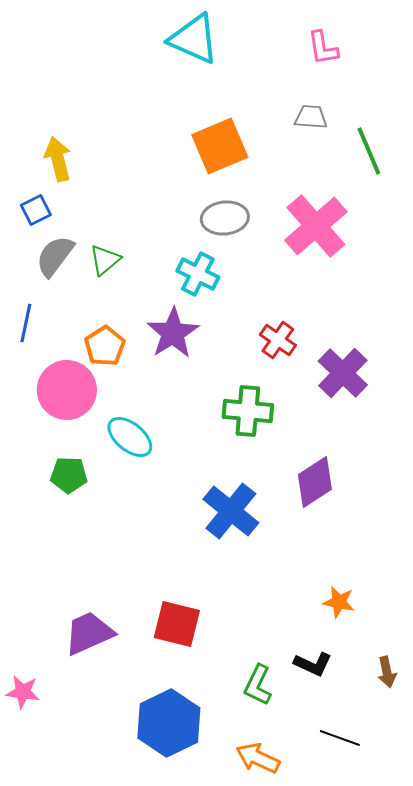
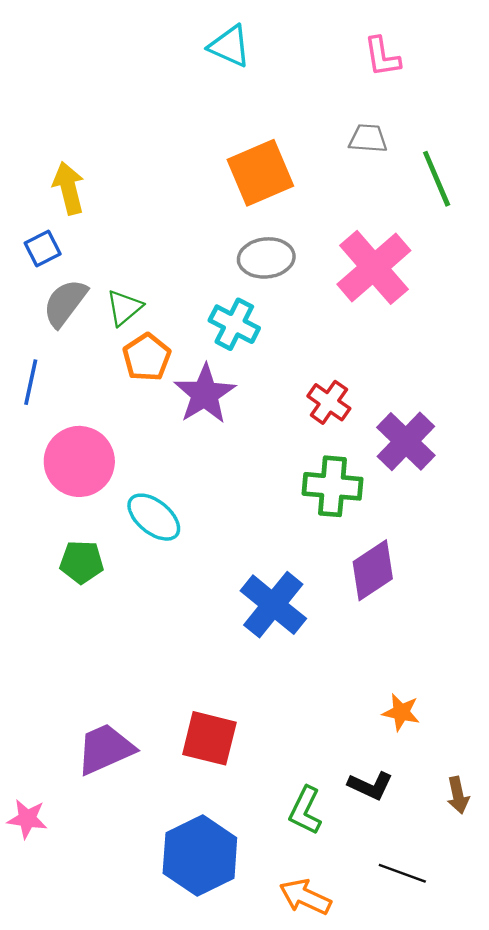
cyan triangle: (194, 39) -> (230, 46), size x0.7
orange pentagon: (105, 346) -> (147, 357), moved
green cross: (248, 411) -> (332, 486), moved

